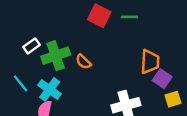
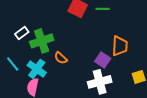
orange semicircle: (83, 62) -> (61, 58), moved
purple square: (162, 79) -> (103, 60), moved

